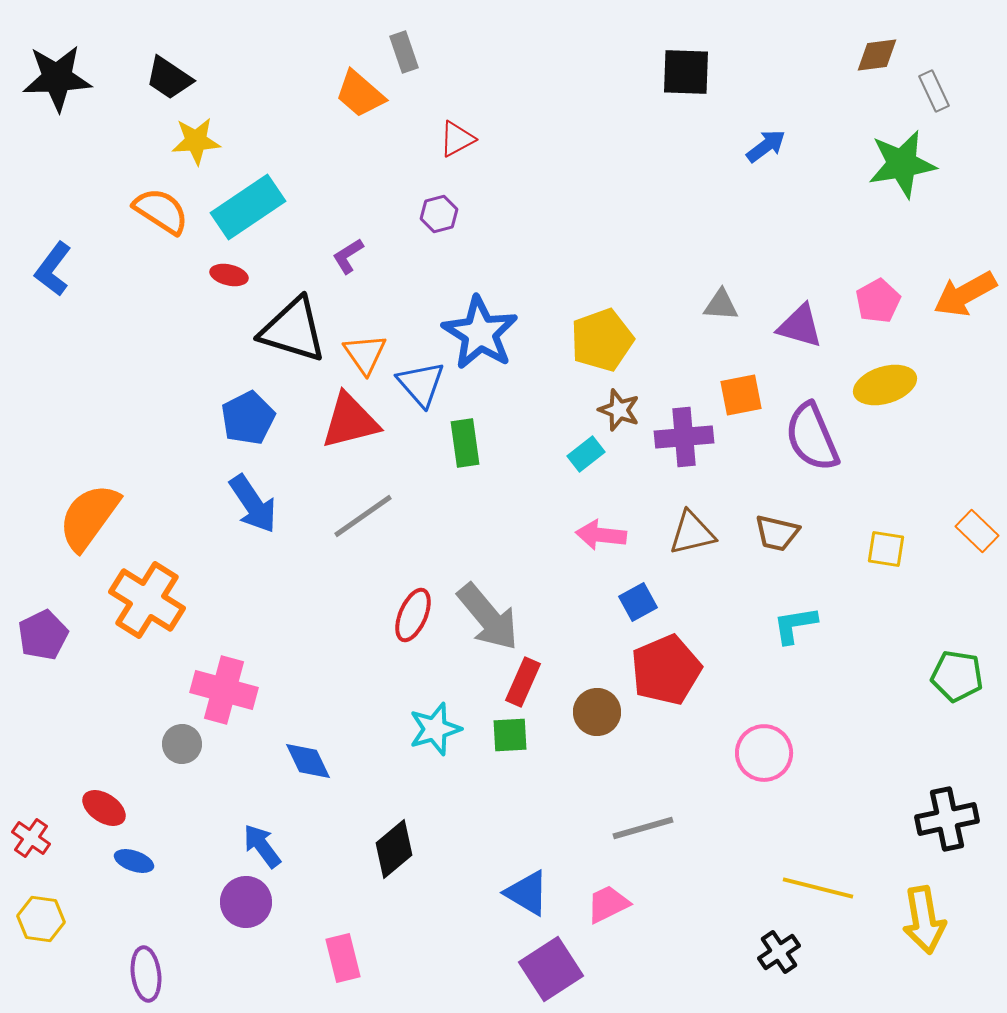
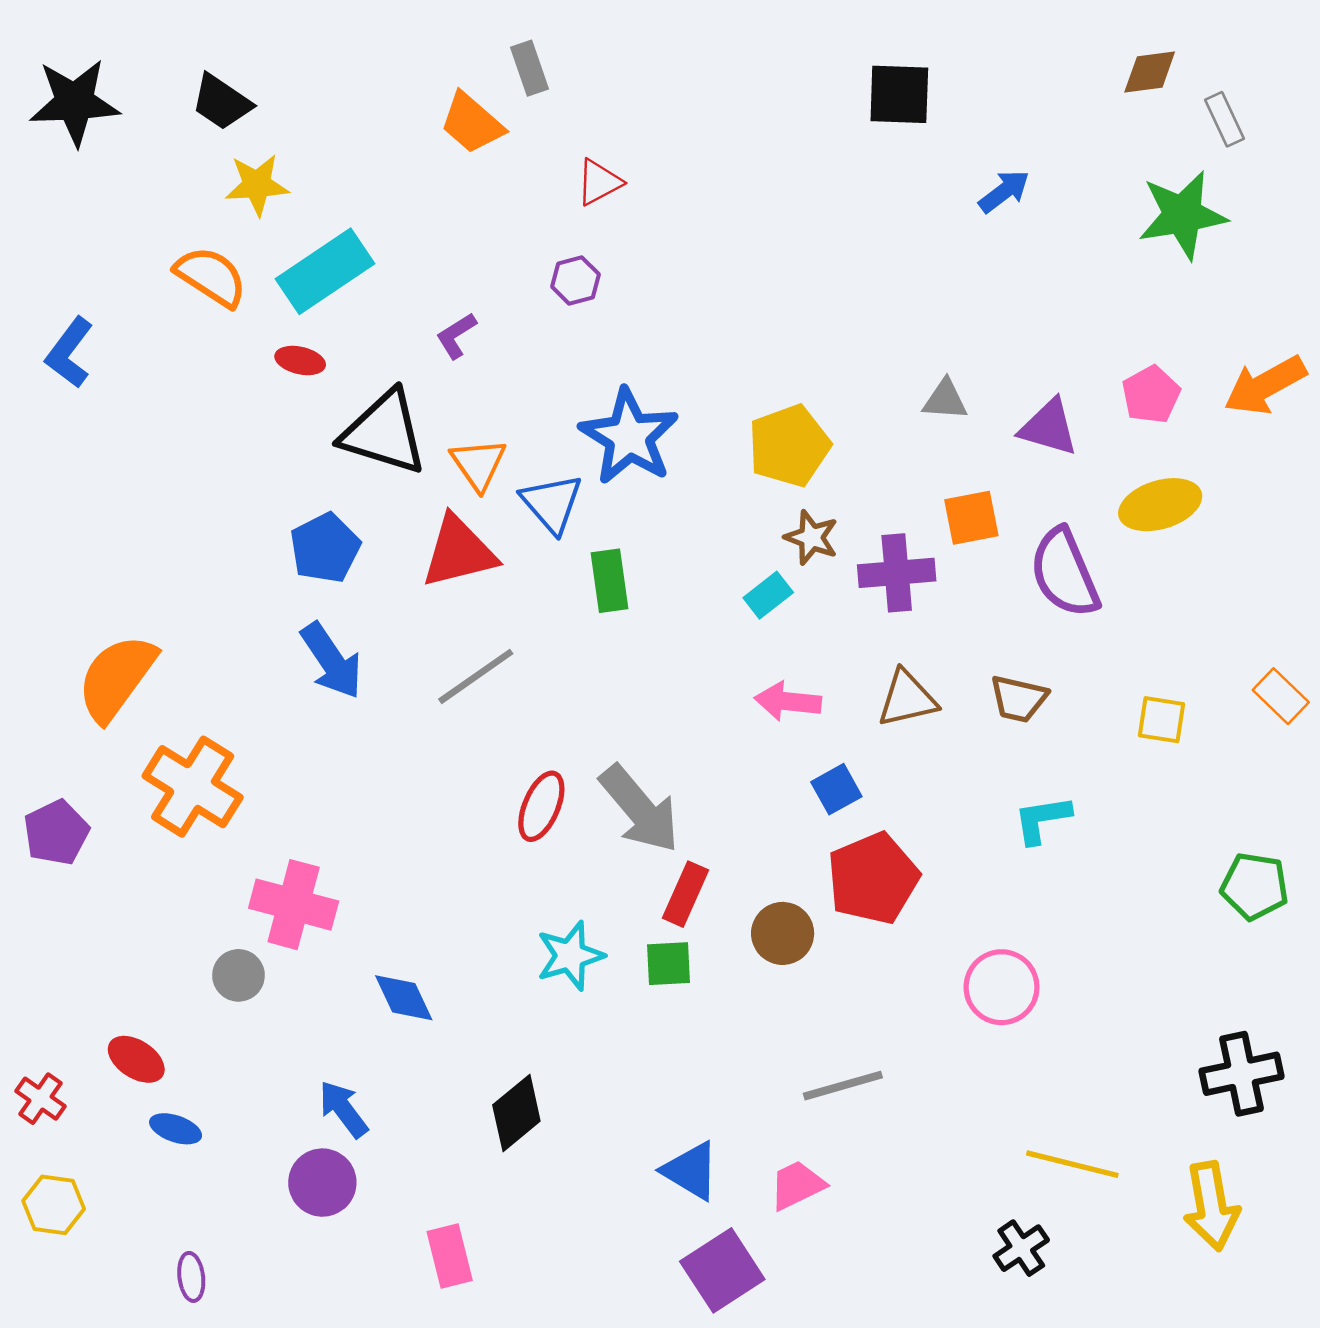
purple ellipse: (146, 974) -> (191, 1277), size x0.7

